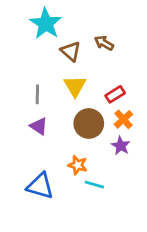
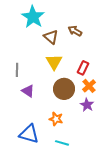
gray line: (37, 94) -> (17, 70), moved
red rectangle: (115, 94) -> (83, 68), turned -32
cyan line: (94, 185) -> (62, 143), moved

